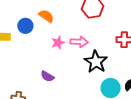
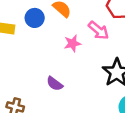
pink arrow: (79, 42) -> (98, 30), moved, turned 30

